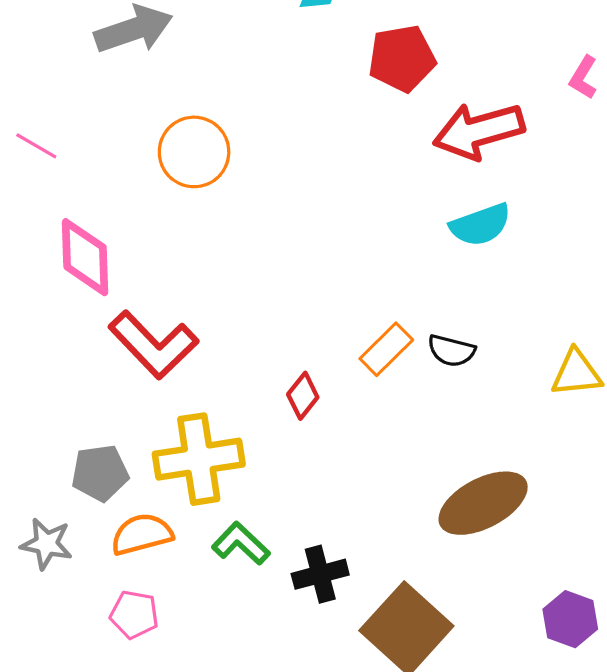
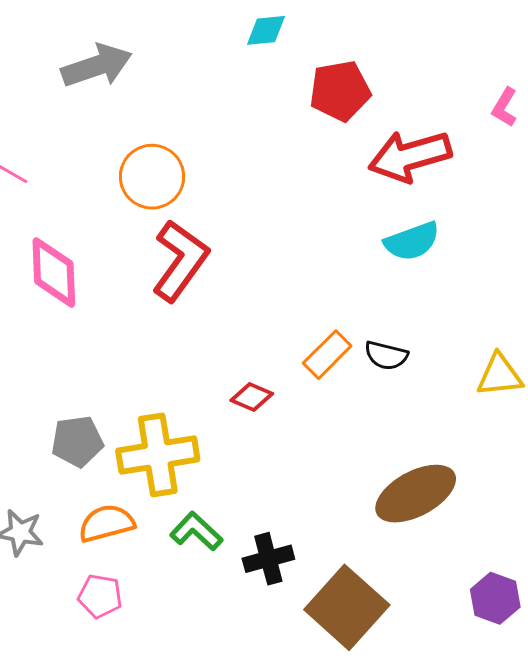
red L-shape: (153, 345) -> (180, 261), moved, turned -100
red diamond: (303, 396) -> (252, 397), turned 75
gray pentagon: (100, 473) -> (77, 441), moved

